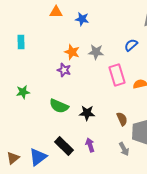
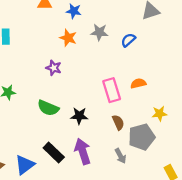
orange star: (72, 52) -> (68, 38), moved
gray star: (96, 52) -> (99, 32), moved
pink rectangle: (117, 75) -> (112, 90), moved
purple arrow: (90, 145) -> (83, 151), size x1.6

